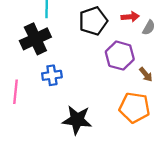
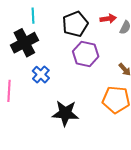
purple hexagon: (120, 56) -> (86, 54), moved
blue cross: (52, 75) -> (41, 75), turned -36

